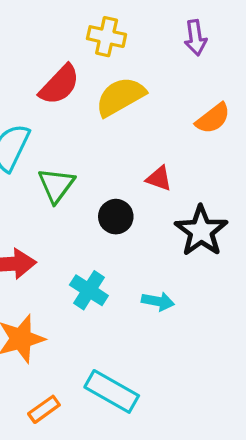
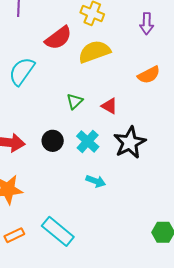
green triangle: (56, 185) -> (75, 101), moved, size x0.7
black circle: (116, 217) -> (53, 141), moved
cyan cross: (89, 290) -> (88, 141), moved

